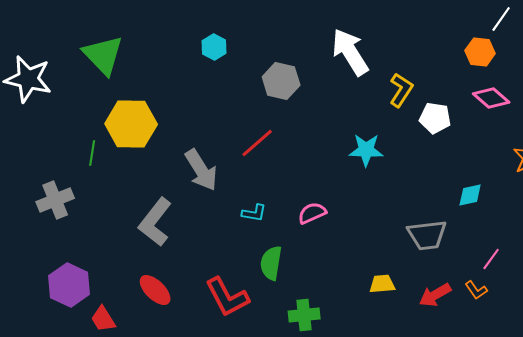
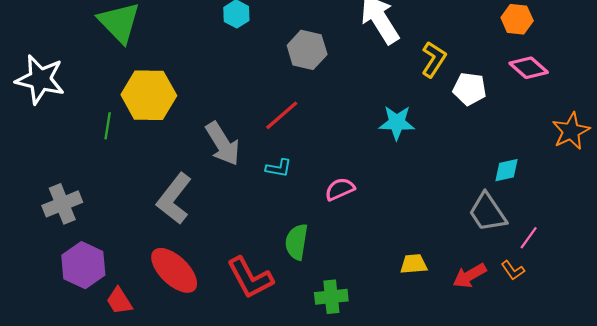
white star: (28, 79) -> (40, 79), moved
gray cross: (55, 200) -> (62, 204), moved
cyan L-shape: (254, 213) -> (279, 168), moved
gray trapezoid: (427, 235) -> (488, 212), moved, turned 63
red ellipse: (155, 290) -> (174, 270), size x1.4

